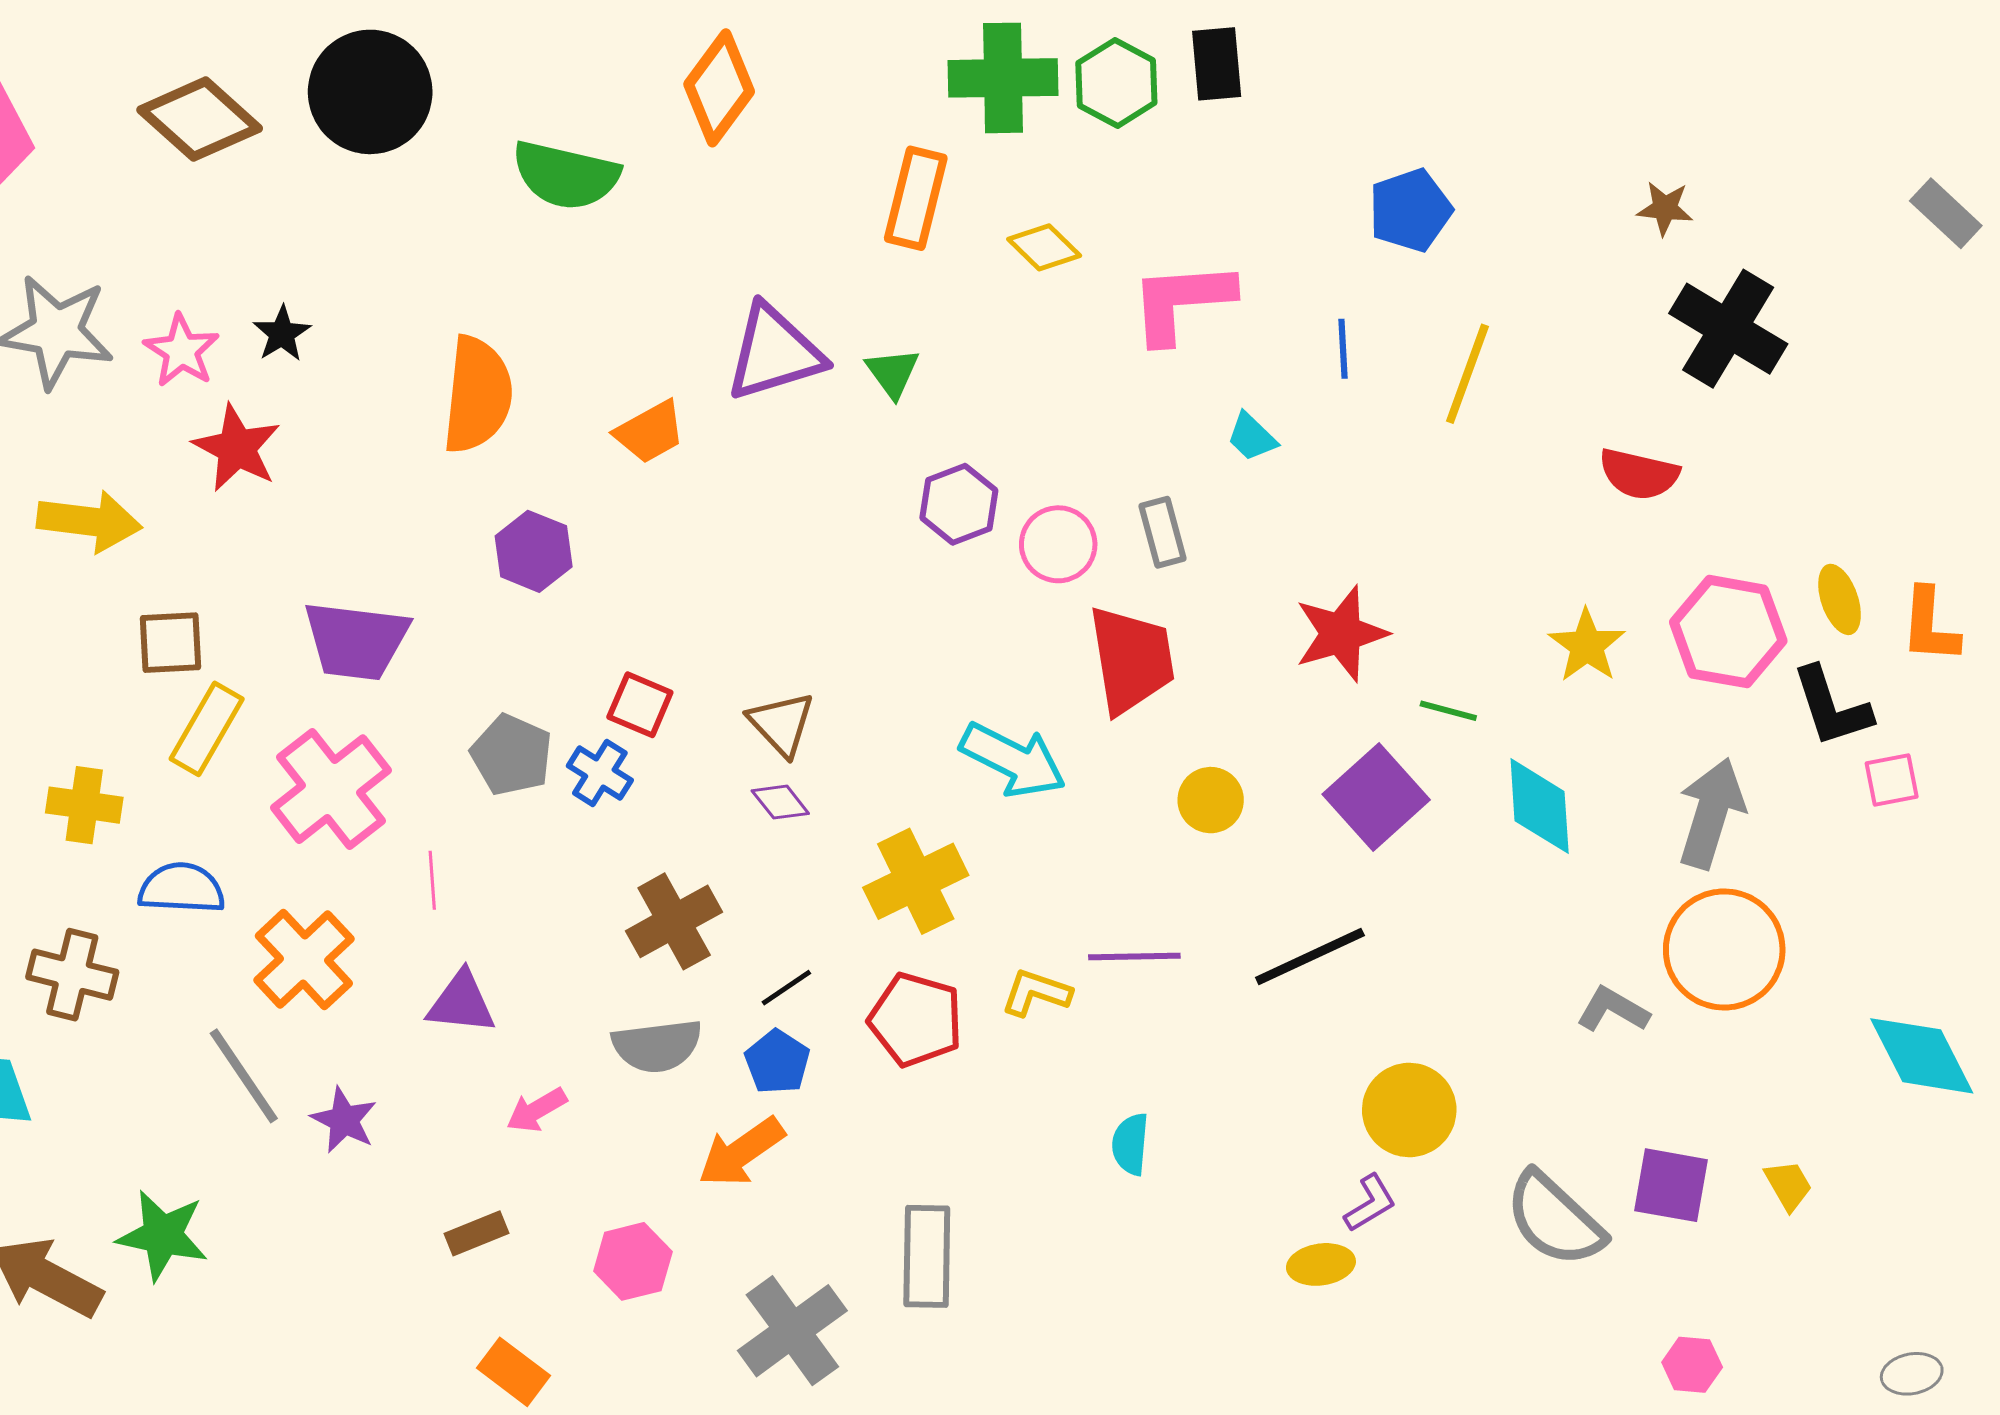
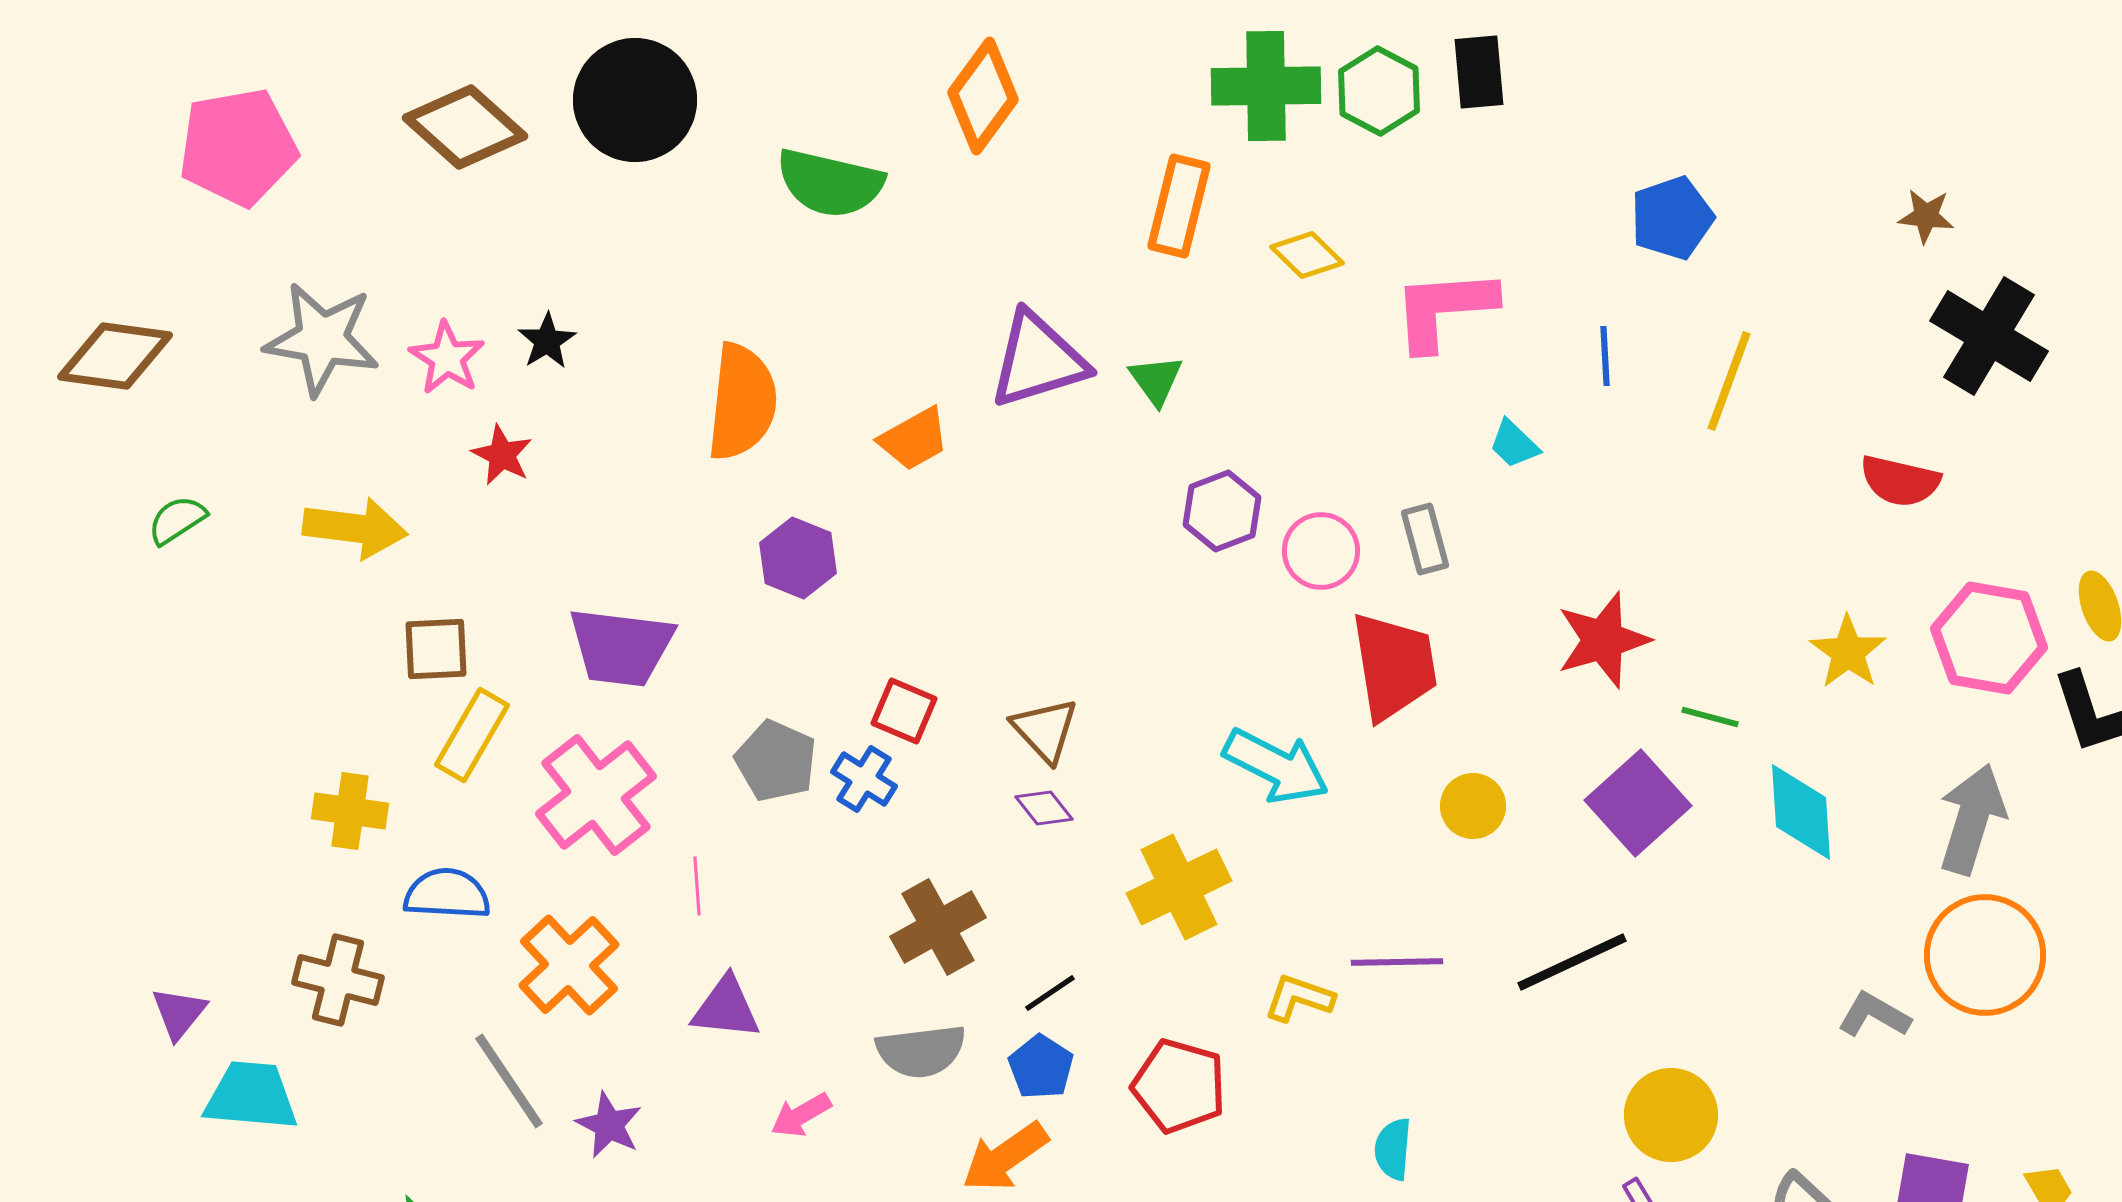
red star: (237, 448) -> (502, 455), size x0.7
red pentagon: (916, 1020) -> (1179, 1086), moved

